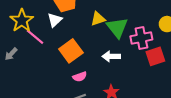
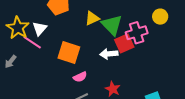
white triangle: (55, 20) -> (40, 29), moved
orange square: (71, 51) -> (69, 53), turned -30
red square: (155, 56) -> (124, 43), moved

